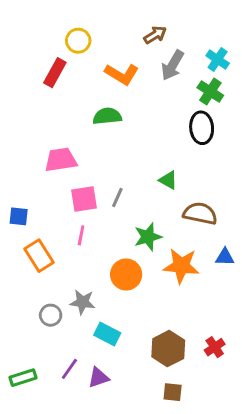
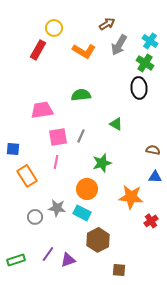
green semicircle: (107, 116) -> (81, 95), moved
brown semicircle: (200, 213) -> (153, 150), moved, size x0.6
orange star: (181, 266) -> (131, 197), moved
cyan rectangle: (107, 334) -> (82, 213), moved
red cross: (215, 347) -> (151, 221), moved
brown hexagon: (168, 349) -> (98, 240), moved

